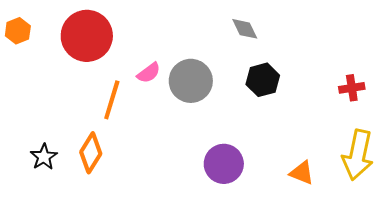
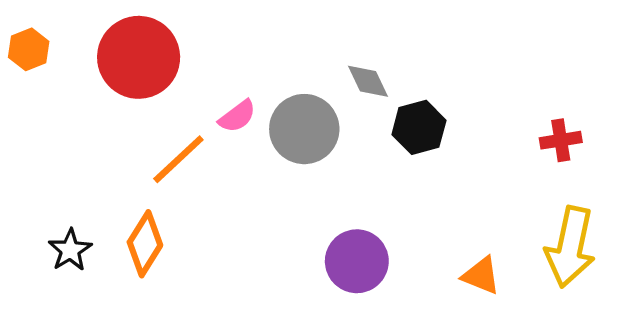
gray diamond: (245, 29) -> (368, 81), moved
orange line: (112, 100) -> (178, 159), turned 30

